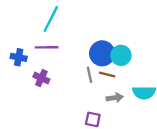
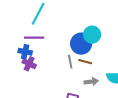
cyan circle: (121, 55) -> (92, 35), moved
blue cross: (19, 57) -> (25, 52), moved

